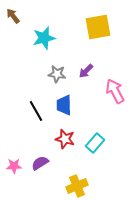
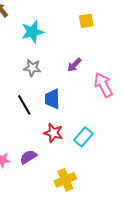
yellow square: (98, 27) -> (86, 21), size x0.6
gray star: (57, 74) -> (32, 68), moved

